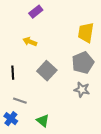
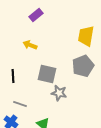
gray square: (47, 71) -> (47, 74), turned -30
gray star: (82, 90) -> (59, 93), moved

